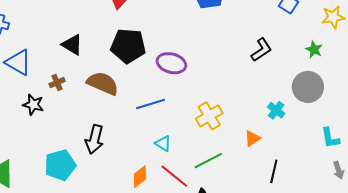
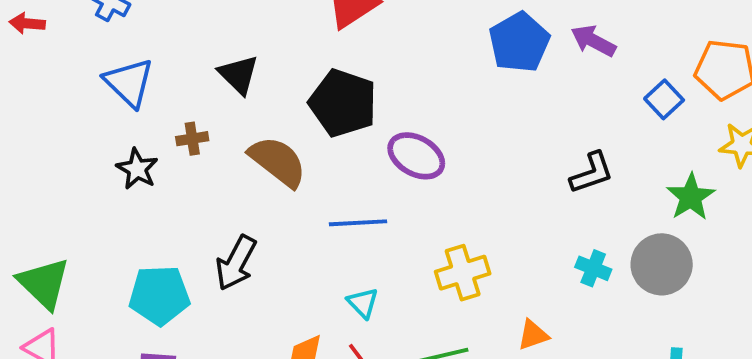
green star: (314, 49) -> (691, 197), size x1.4
cyan cross: (276, 110) -> (593, 268), moved, turned -30

